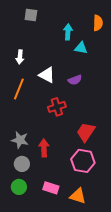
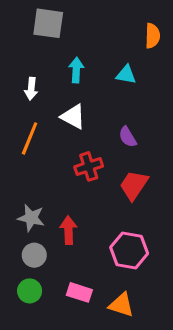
gray square: (31, 15) -> (48, 23), size x1.5
cyan arrow: (68, 32) -> (76, 70), moved
purple semicircle: (75, 80) -> (128, 137), moved, turned 80
red trapezoid: (86, 132) -> (134, 185), moved

